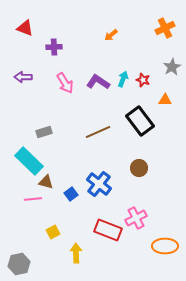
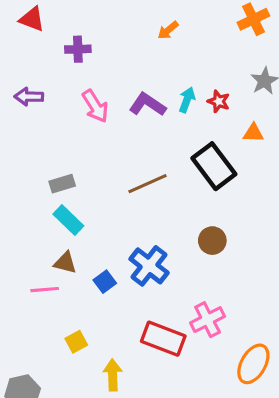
cyan rectangle: (29, 161) -> (68, 220), moved, size x0.7
orange ellipse: (165, 246) -> (253, 364), turned -60

